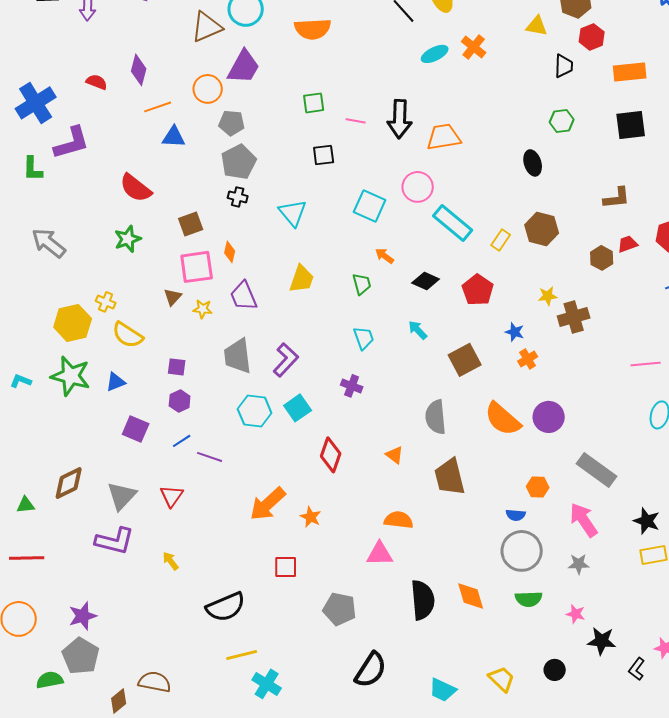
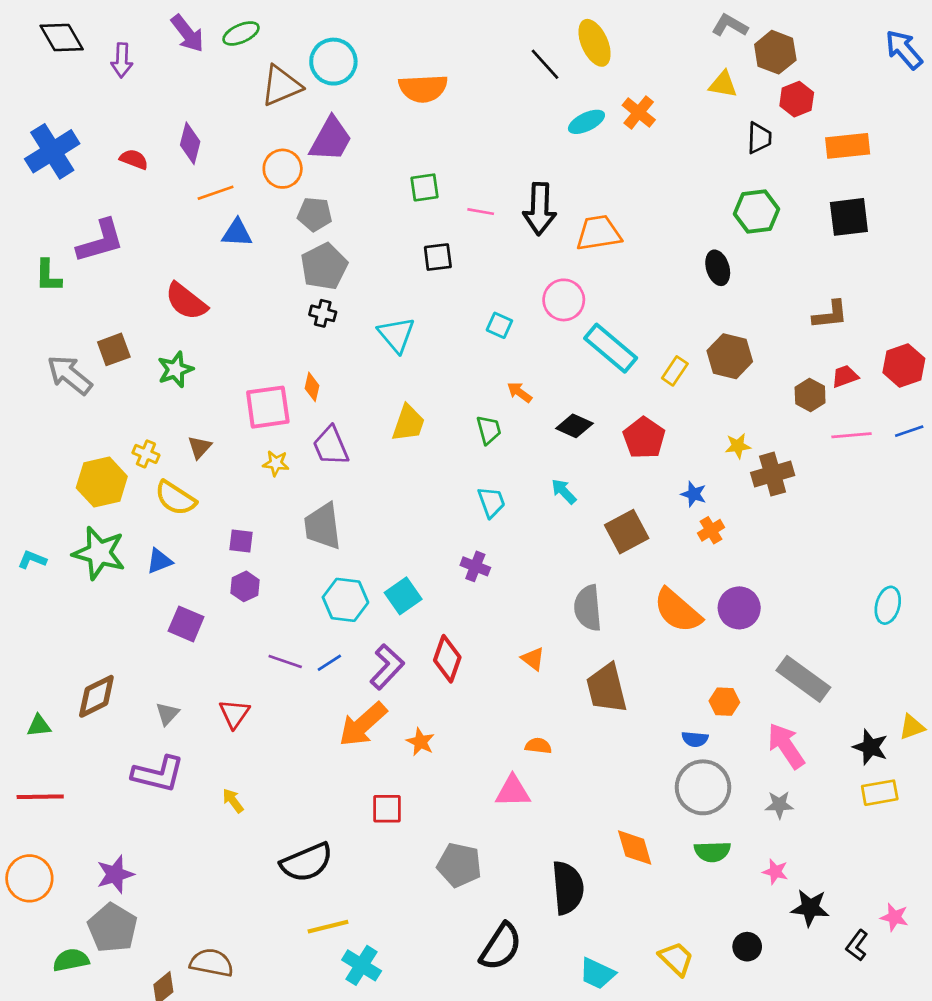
blue cross: (36, 103) -> (52, 151), moved
green hexagon: (562, 121) -> (757, 212), size x1.4
cyan square: (370, 206) -> (499, 325), size x0.6
brown square: (191, 224) -> (114, 349), moved
brown triangle: (173, 297) -> (200, 447), moved
purple L-shape: (286, 360) -> (387, 667), moved
pink line: (646, 364) -> (852, 435), moved
blue line: (182, 441) -> (329, 663), moved
gray triangle: (122, 496) -> (167, 714), size x0.6
orange semicircle: (399, 520) -> (538, 746), size x0.7
black semicircle: (423, 600) -> (568, 888), moved

